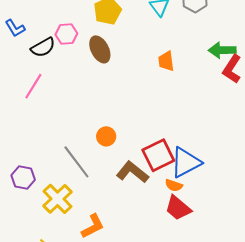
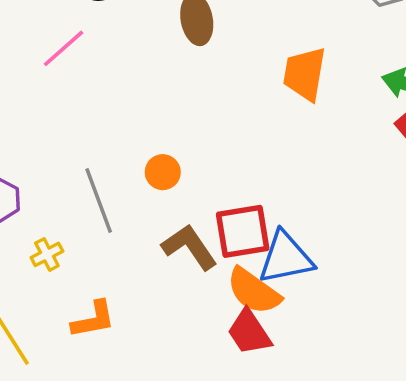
orange trapezoid: (166, 61) -> (305, 74), size x1.5
orange semicircle: (174, 185) -> (254, 291), size x1.8
yellow cross: (57, 199) -> (47, 254), size x0.6

